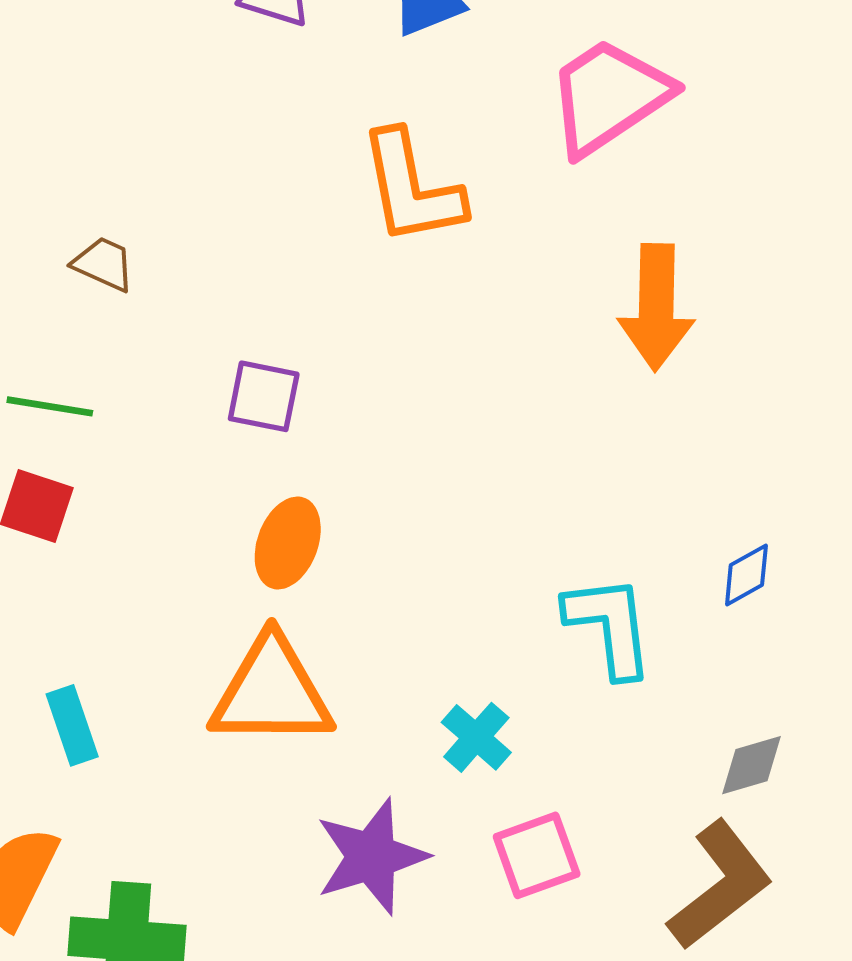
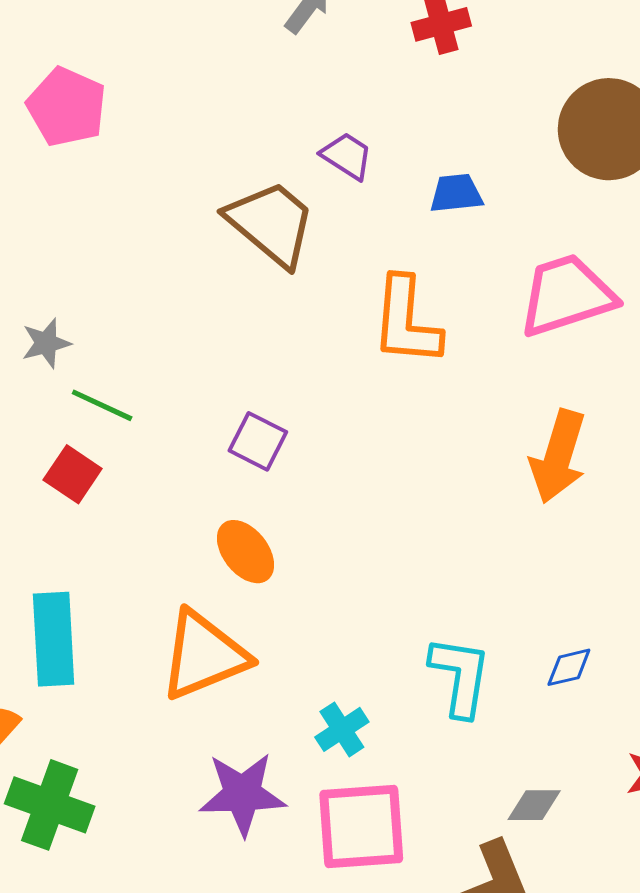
brown trapezoid: (104, 264) -> (271, 223), moved, size x2.0
orange ellipse: (288, 543) -> (246, 552), turned -74
orange triangle: (271, 692) -> (204, 655), turned -38
cyan rectangle: (72, 725) -> (54, 639), size x1.6
pink square: (537, 855) -> (361, 827), size x1.5

